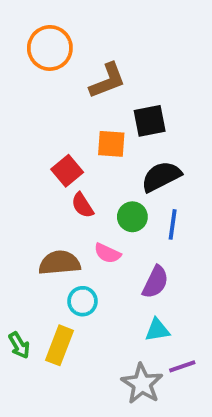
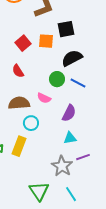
red square: (67, 171) -> (23, 43), moved
red semicircle: (82, 205) -> (18, 71), moved
blue line: (173, 224) -> (78, 83), turned -70

